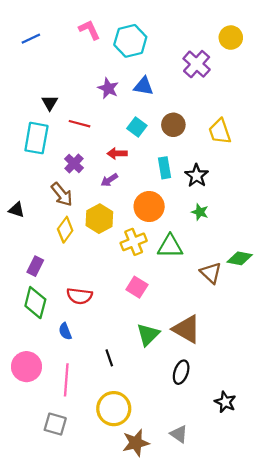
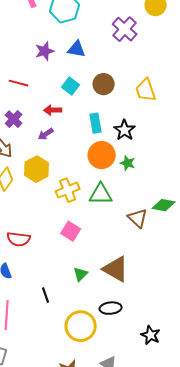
purple star: (108, 88) -> (45, 51), turned 30
orange circle: (149, 207) -> (102, 155), moved
green triangle: (148, 335) -> (81, 274), size x0.7
black ellipse: (181, 372) -> (111, 308), turned 65
yellow circle: (114, 409) -> (81, 326), moved

